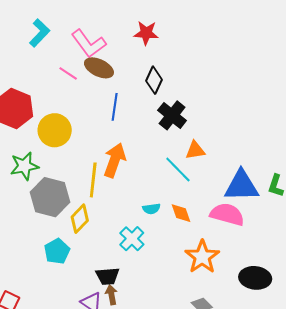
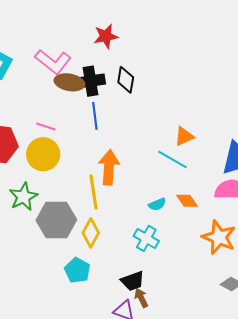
pink line: (68, 73) -> (46, 126), moved
black cross: (172, 115) -> (91, 81), moved, turned -32

